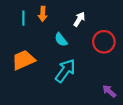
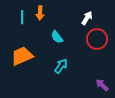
white arrow: (79, 19) -> (87, 18), moved
cyan arrow: (65, 71) -> (61, 66), size x0.7

